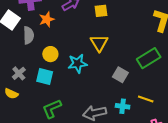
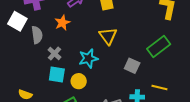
orange star: (47, 19) -> (62, 23), moved
yellow circle: (50, 54) -> (79, 81), moved
gray cross: (19, 73) -> (54, 53), moved

